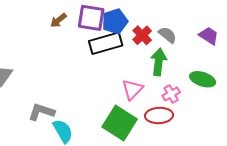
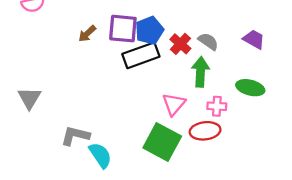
pink cross: (171, 94) -> (217, 106), turned 36

